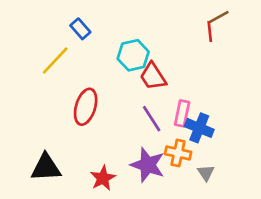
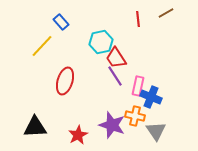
red line: (210, 31) -> (138, 19), moved
purple line: (152, 119) -> (115, 76), moved
gray triangle: (206, 173) -> (156, 131), size x1.5

